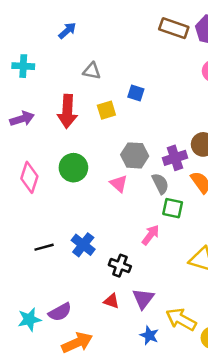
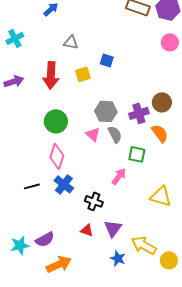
cyan cross: (23, 66) -> (15, 38), turned -30
pink diamond: (29, 177) -> (57, 156), moved
gray semicircle: (160, 184) -> (115, 134), moved

